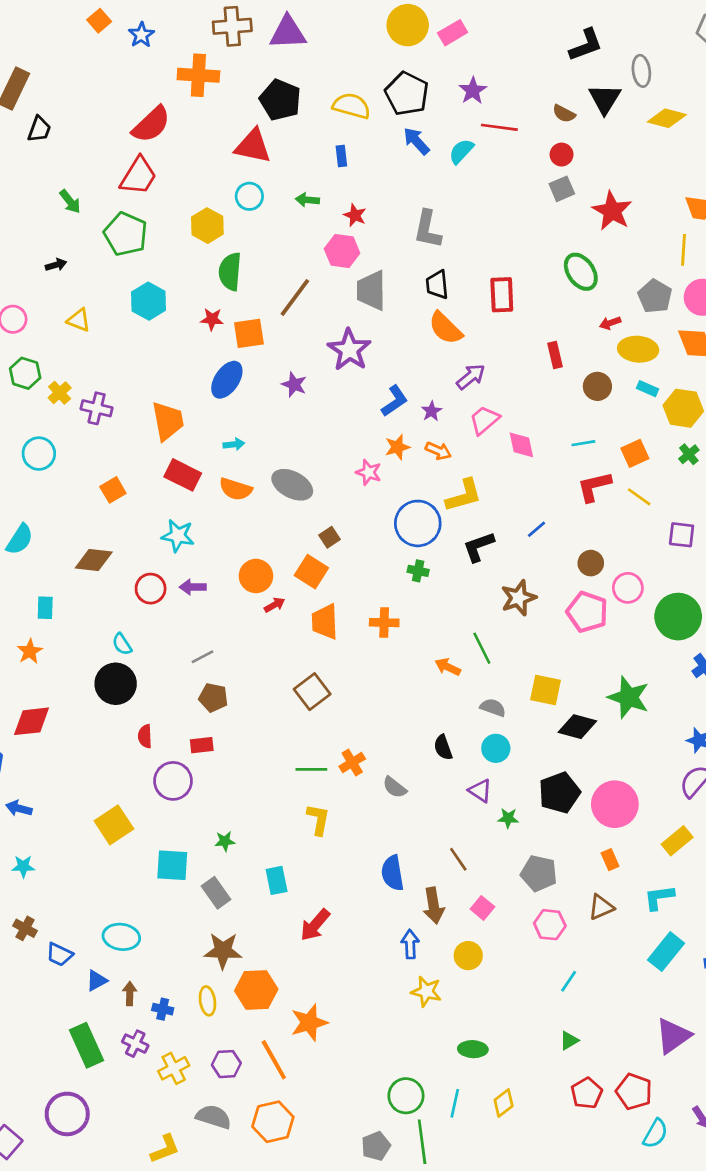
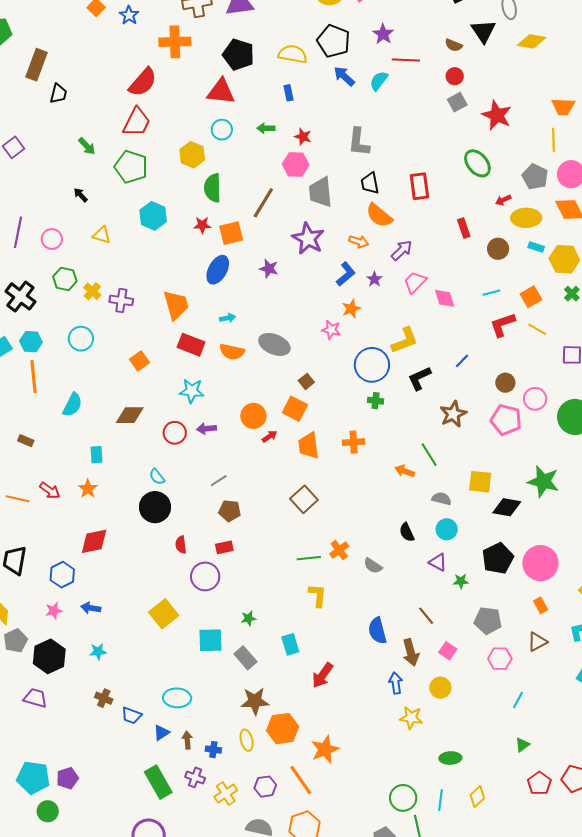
black arrow: (56, 265) -> (81, 195), turned -112
orange arrow: (438, 451) -> (359, 242), moved

